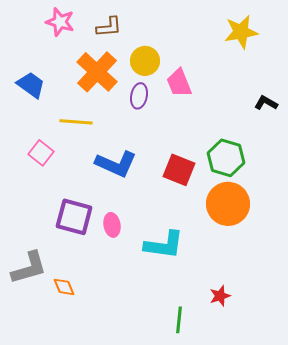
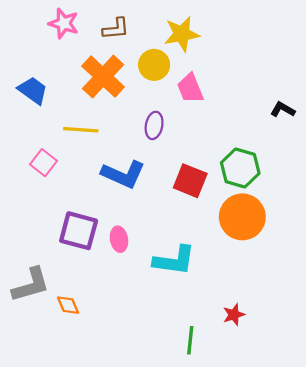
yellow star: (241, 32) -> (182, 34), moved
purple ellipse: (139, 96) -> (154, 125), moved

